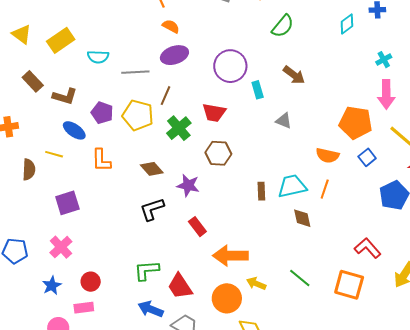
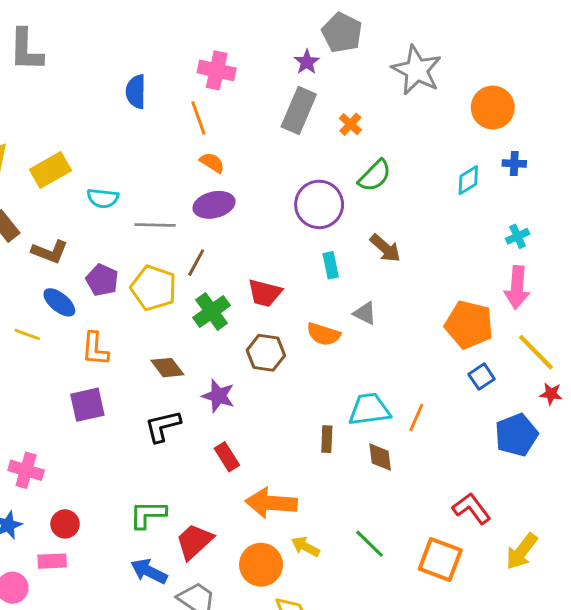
purple circle: (230, 66) -> (319, 204), moved
orange semicircle: (327, 155) -> (324, 334), moved
brown rectangle: (261, 191) -> (327, 439), moved
purple square: (67, 203) -> (87, 405), moved
pink cross: (61, 247) -> (26, 470), turned -35
red trapezoid: (180, 286) -> (194, 541), turned 76

